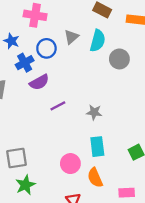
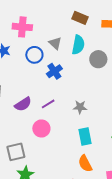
gray triangle: (71, 37) -> (55, 43), turned -32
blue cross: (25, 63) -> (54, 71), moved
purple semicircle: (39, 82) -> (23, 104), moved
pink circle: (70, 164) -> (41, 129), moved

